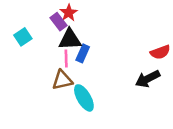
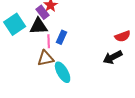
cyan square: (23, 37) -> (15, 24), size x1.5
black triangle: (70, 39) -> (39, 26), moved

